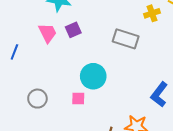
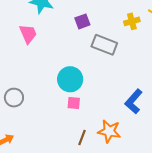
purple square: (73, 30) -> (82, 21), moved
pink square: (78, 99) -> (74, 103), moved

